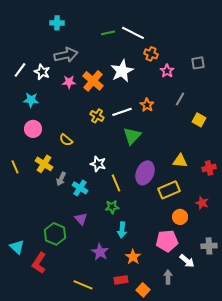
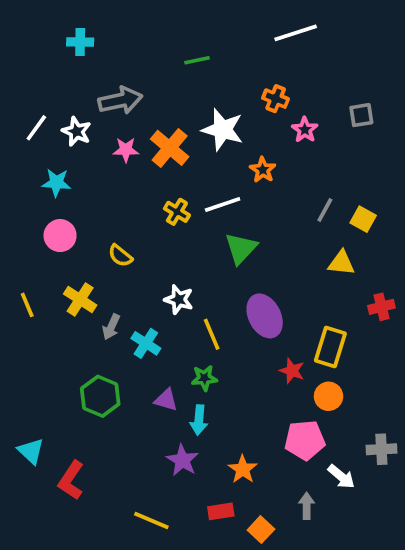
cyan cross: (57, 23) -> (80, 42), moved
white line: (133, 33) -> (296, 33), moved, turned -45
white star: (122, 71) -> (223, 130), turned -30
gray line: (180, 99) -> (325, 210), moved
orange star: (147, 105) -> (263, 170), moved
yellow triangle: (180, 161) -> (341, 263), moved
purple ellipse: (145, 173) -> (265, 316), turned -50
yellow rectangle: (169, 190) -> (330, 347), moved, turned -50
red star: (202, 203) -> (292, 371), moved
purple triangle: (81, 219) -> (166, 400), moved, turned -32
cyan arrow: (122, 230) -> (199, 420), moved
green hexagon: (55, 234) -> (100, 396), moved

